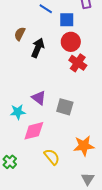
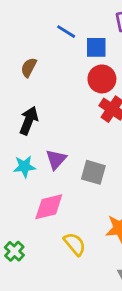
black arrow: (38, 48) -> (29, 121), moved
purple triangle: (39, 98) -> (56, 159), turned 35
cyan star: (18, 112) -> (24, 167), moved

